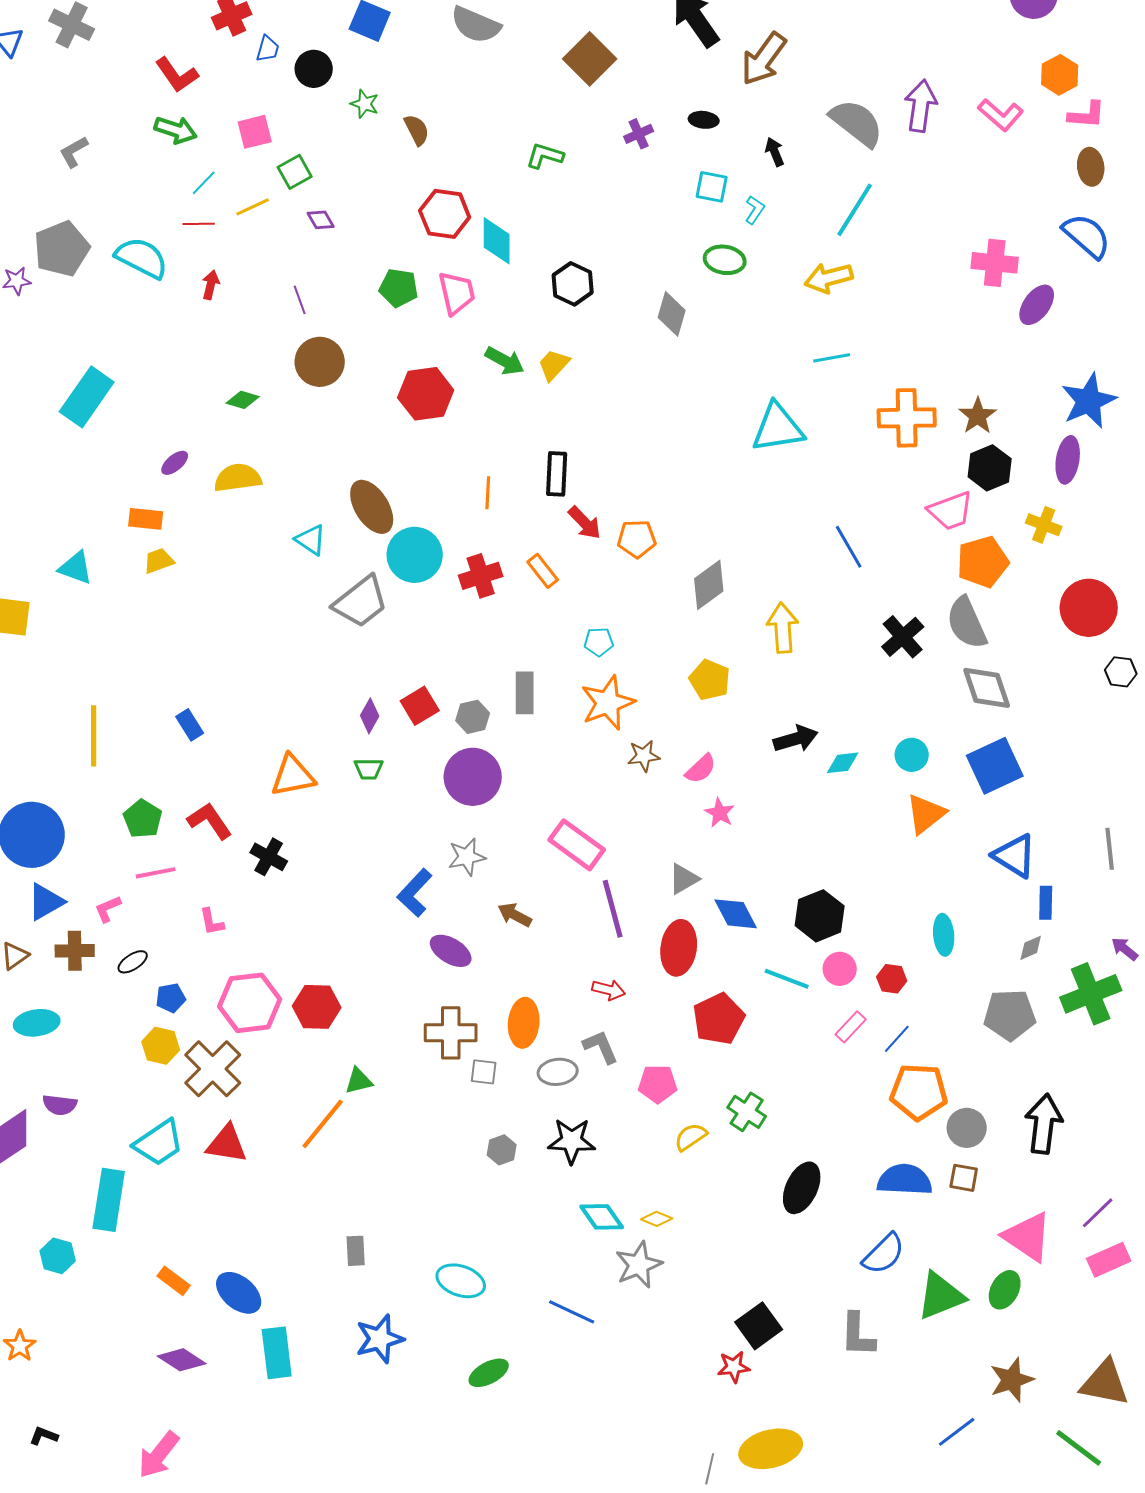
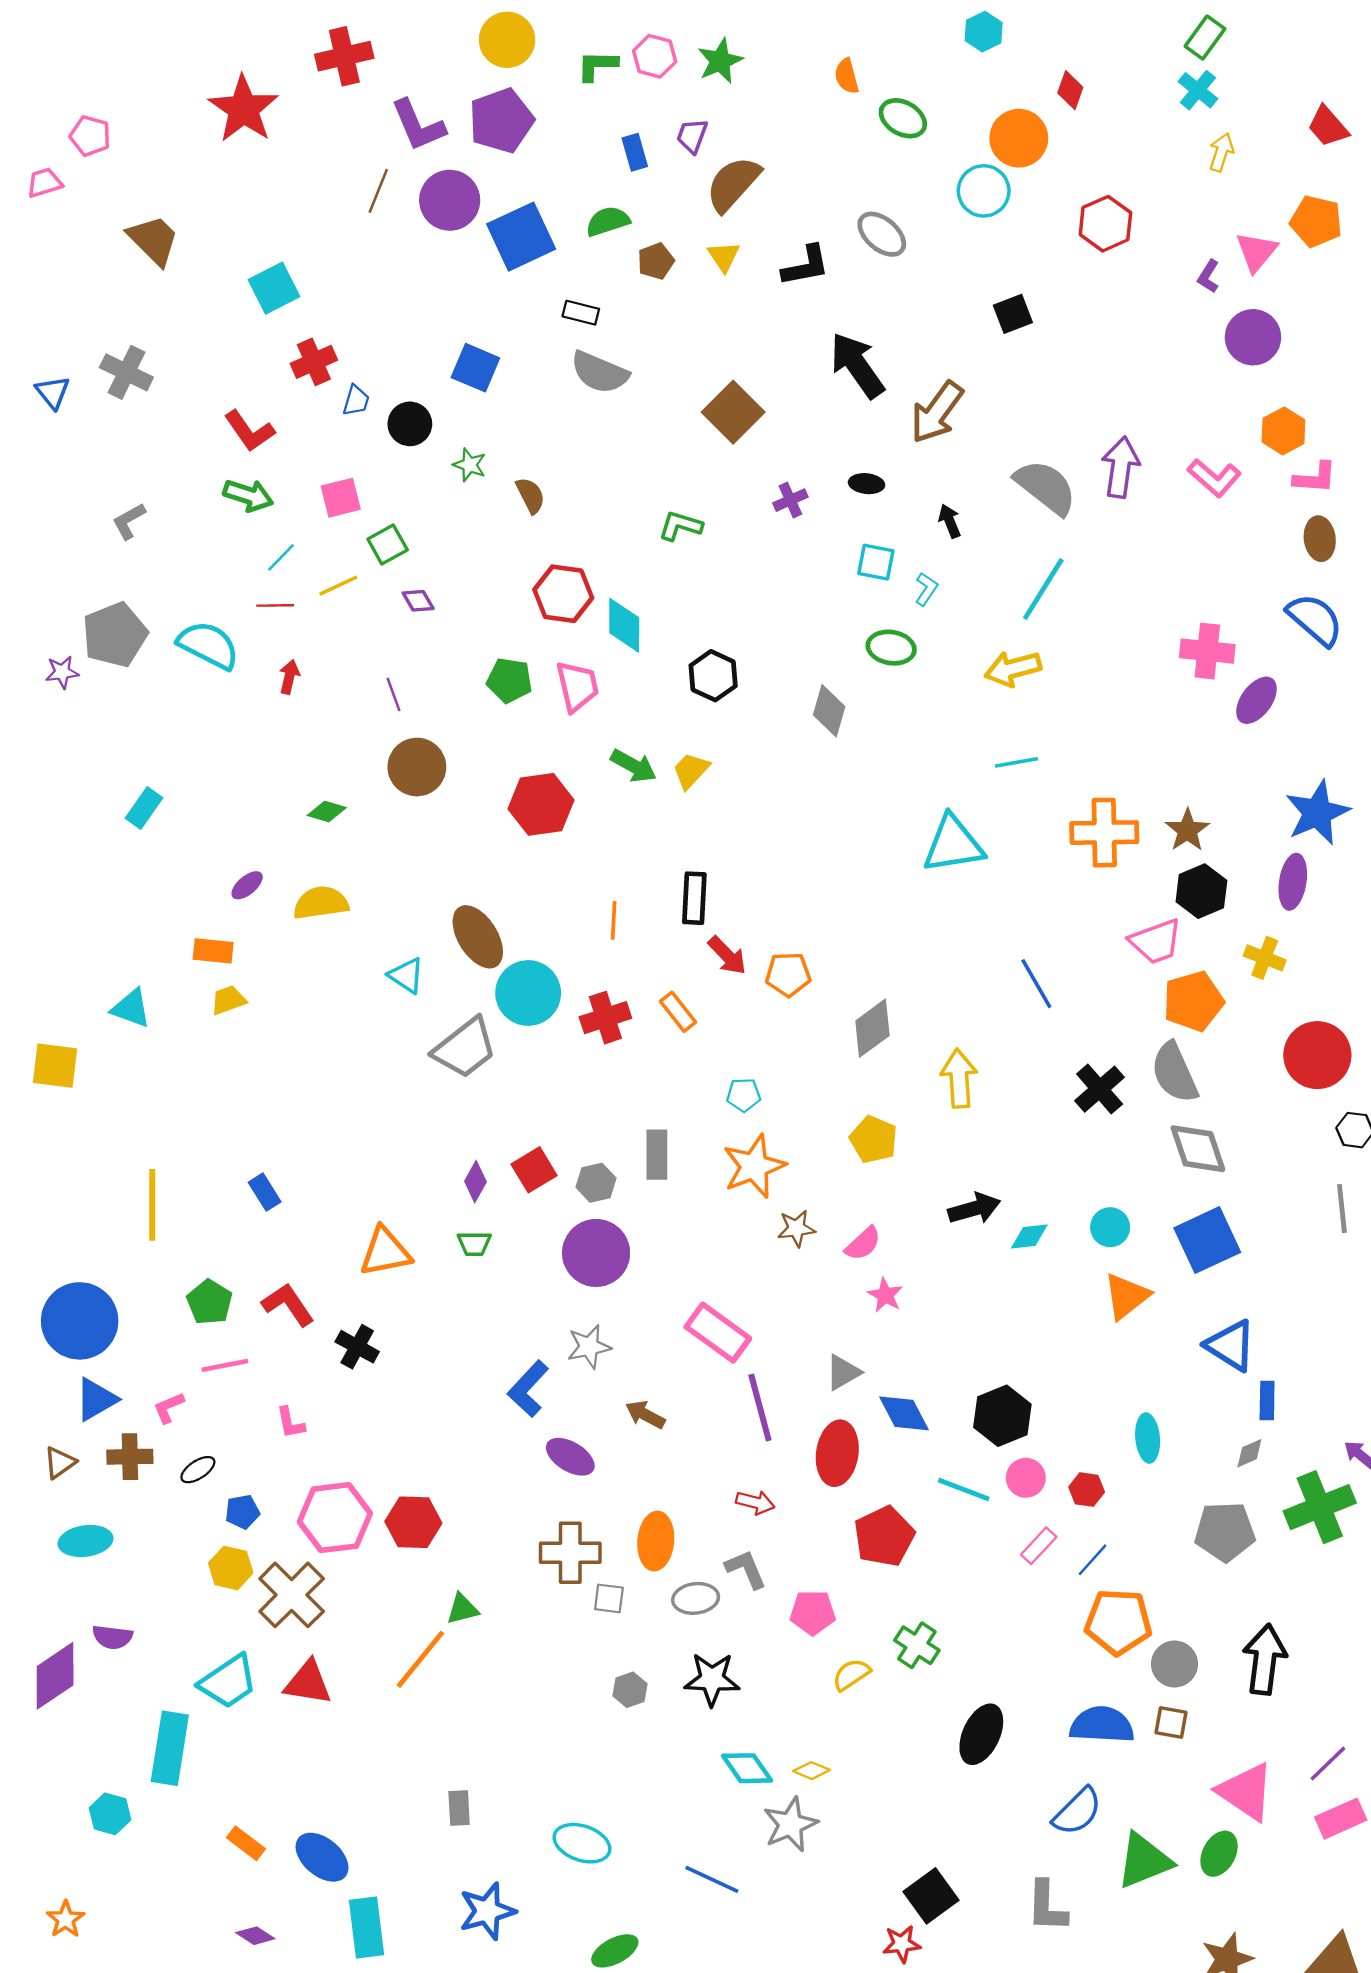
cyan rectangle: (87, 397) -> (144, 808), size x0.6
gray line: (1110, 849) -> (1342, 1208), moved
purple diamond: (182, 1360) -> (255, 1936), size x0.7

